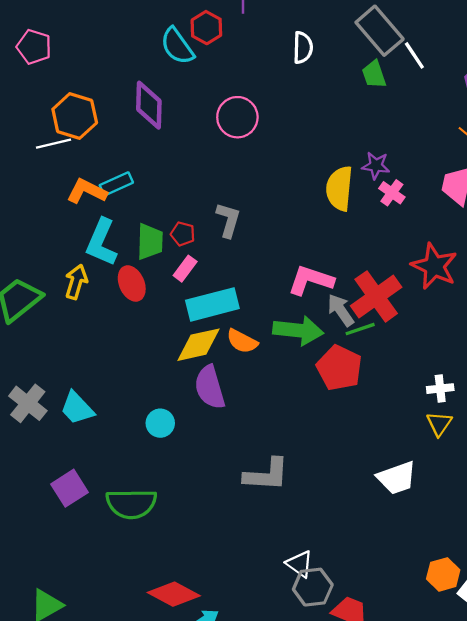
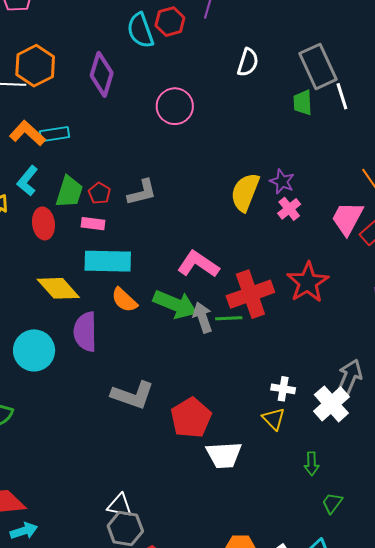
gray L-shape: (228, 220) -> (142, 192), turned 44
cyan L-shape: (101, 242) -> (27, 181), size x0.7
pink rectangle: (185, 269) -> (93, 224), turned 45
gray arrow: (341, 310) -> (203, 317), moved
yellow diamond: (198, 345) -> (58, 288), moved, turned 45
red pentagon: (339, 368) -> (191, 418), moved
cyan circle: (160, 423) -> (34, 350), size x1.6
yellow triangle: (439, 424) -> (274, 419), turned -35
gray L-shape: (266, 475) -> (133, 395), moved
white triangle: (300, 564) -> (120, 505), turned -40

